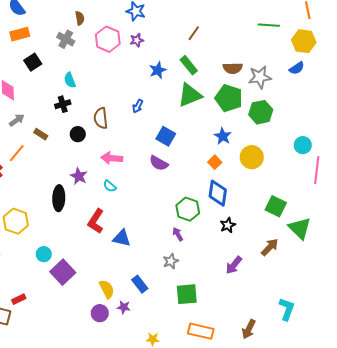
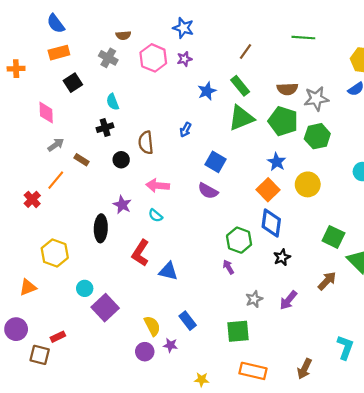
brown semicircle: (80, 18) -> (123, 35), turned 96
green line: (269, 25) -> (303, 38), moved
orange square: (215, 162) -> (268, 190), size x1.5
gray star: (171, 261) -> (254, 299), moved

